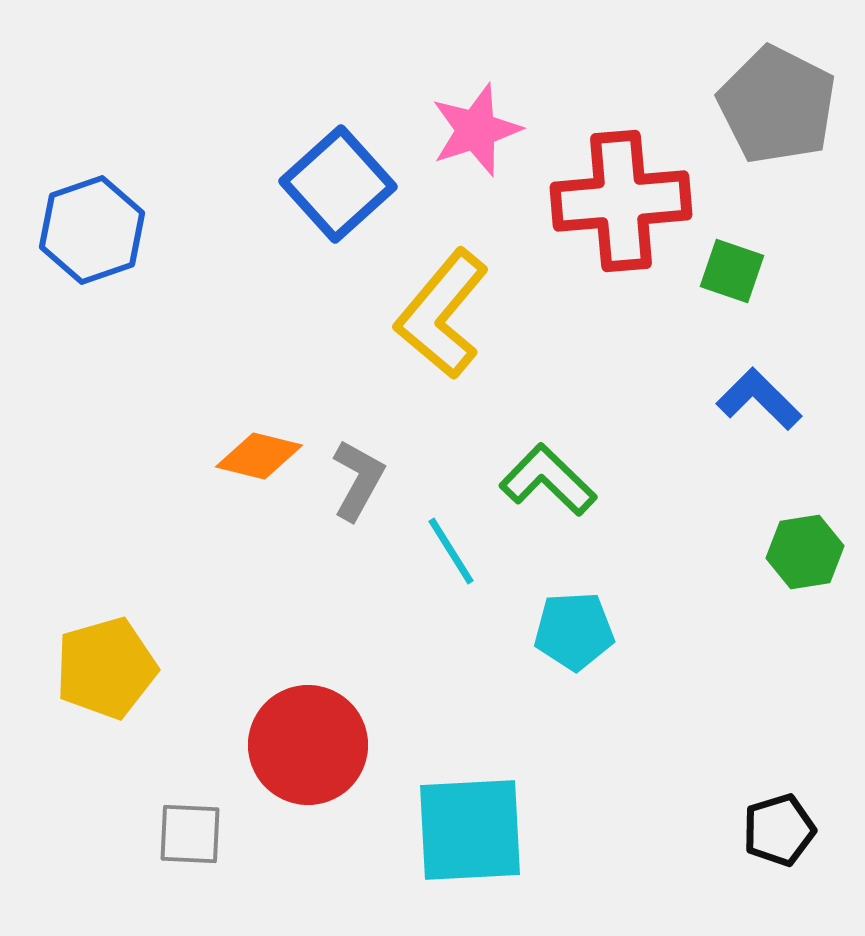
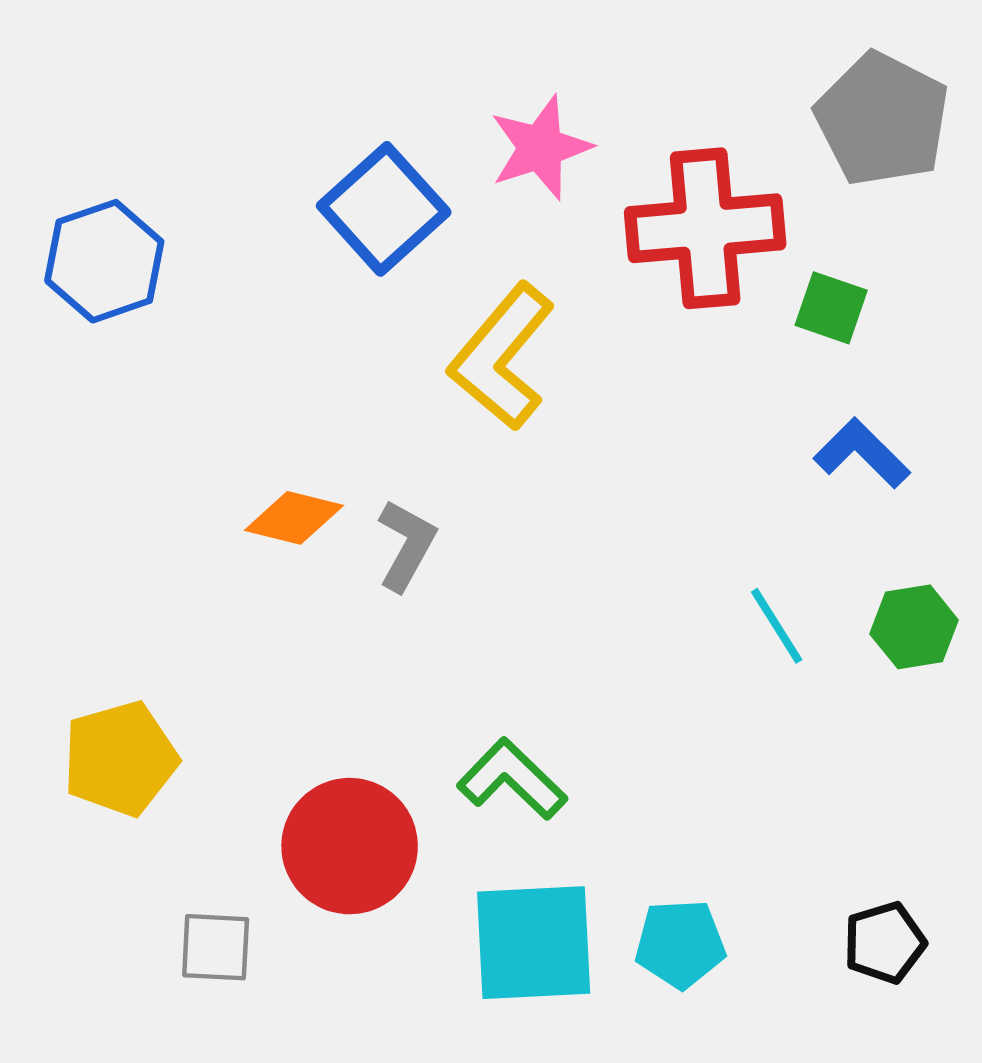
green L-shape: (548, 480) -> (512, 779), moved
cyan line: (451, 551) -> (777, 626), moved
cyan pentagon: (574, 631) -> (680, 944), moved

